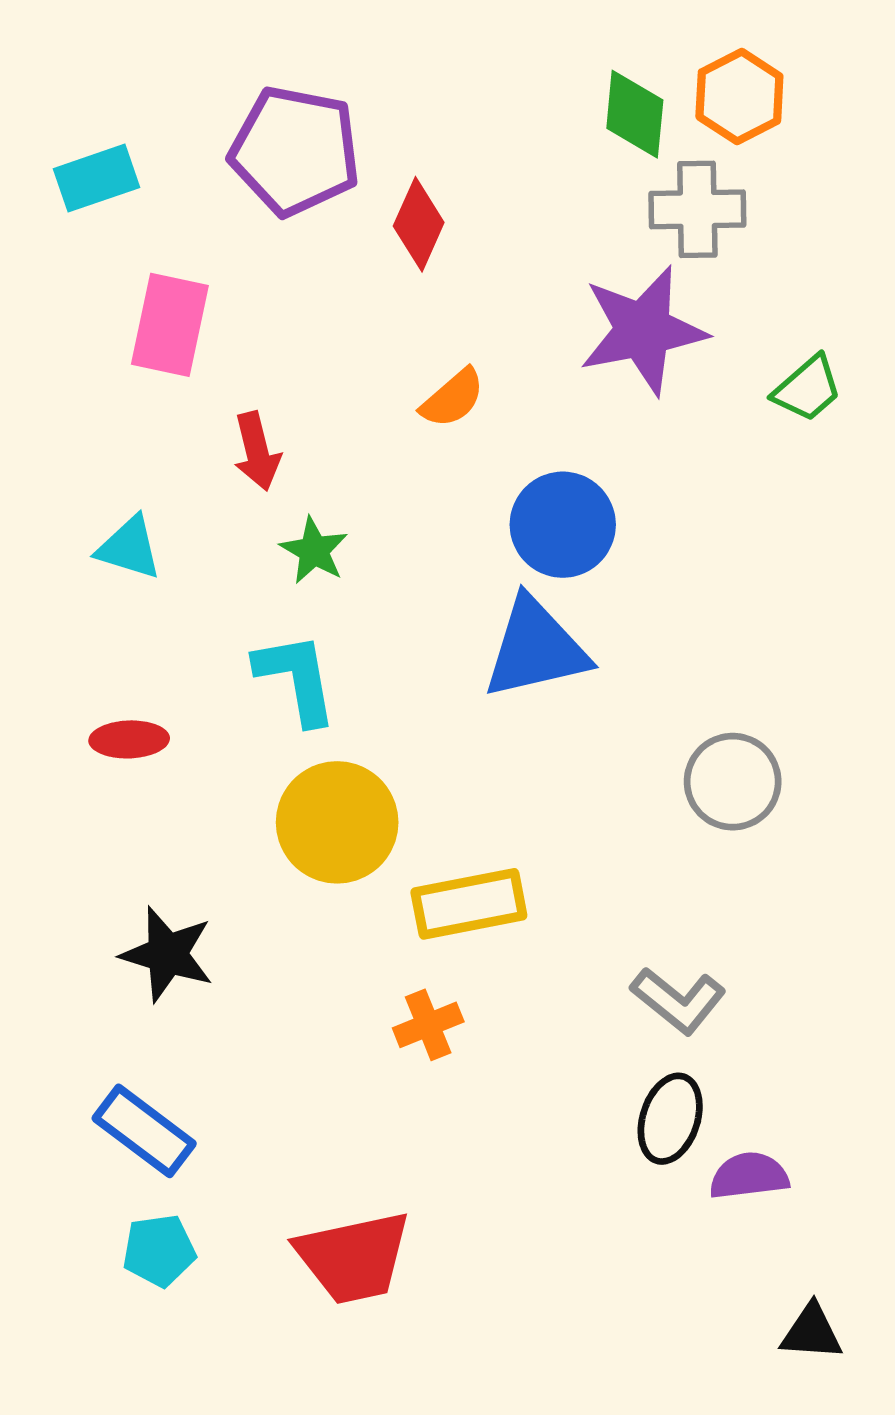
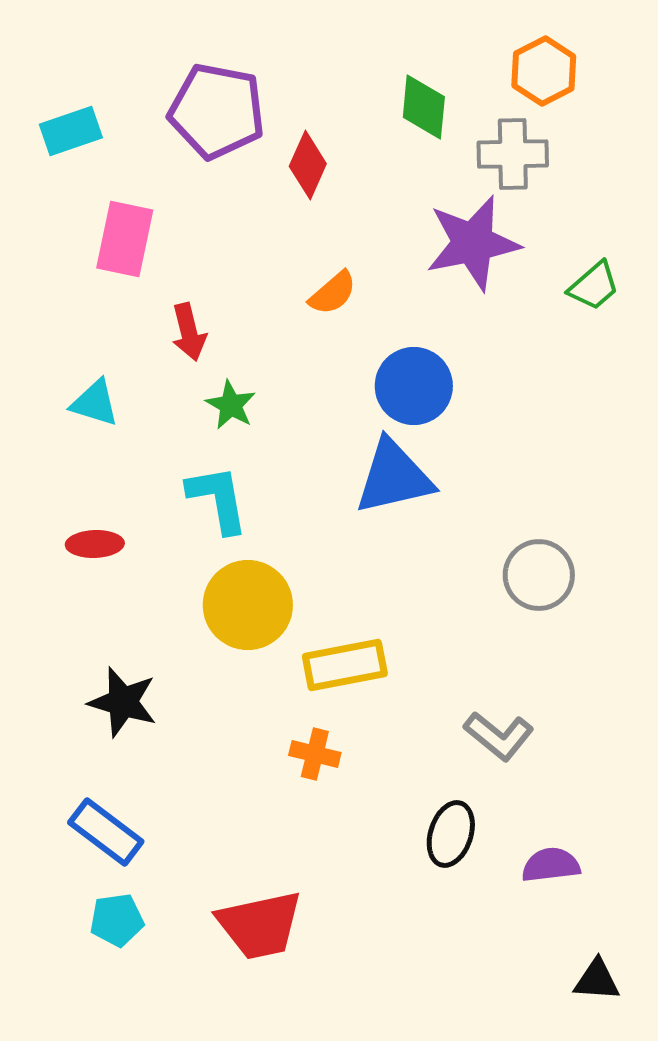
green diamond: (635, 114) -> (424, 107), moved
orange cross: (428, 1025) -> (315, 754), turned 36
black ellipse: (670, 1119) -> (451, 834), moved

